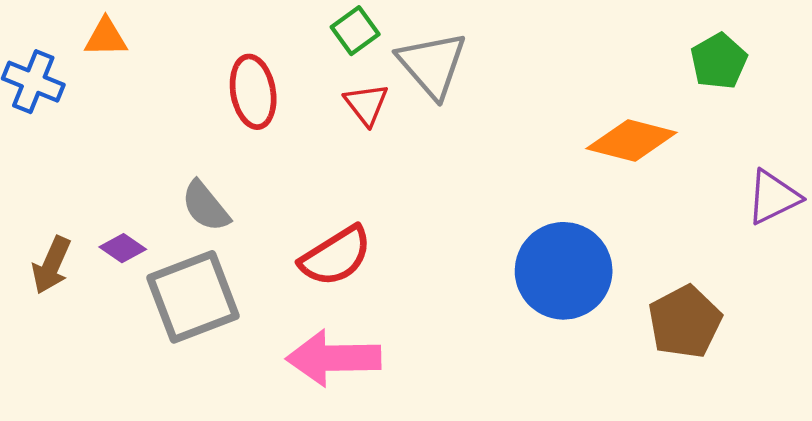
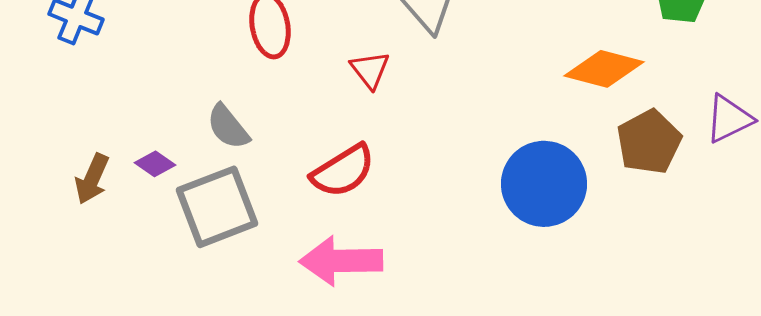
red triangle: (366, 104) -> (370, 70), moved
brown pentagon: (685, 322) -> (649, 142), moved

